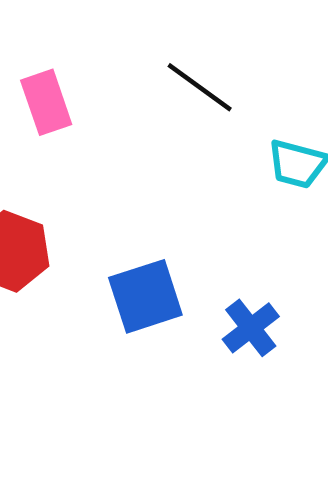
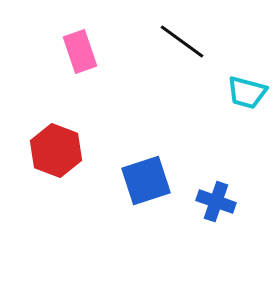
blue cross: (251, 328) -> (216, 202), turned -33

